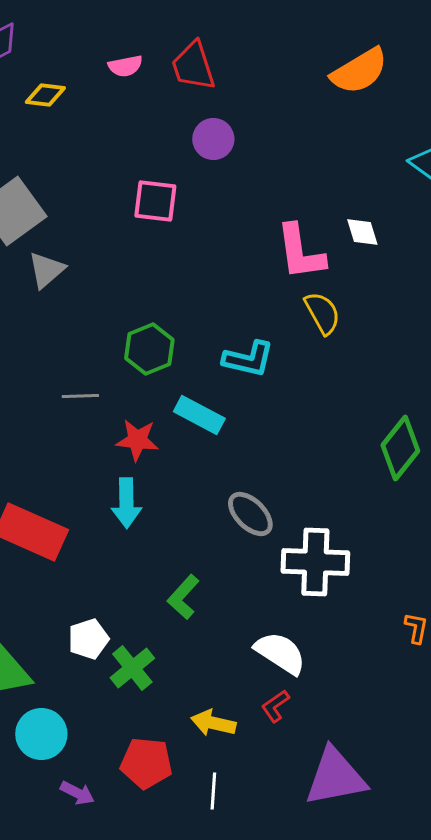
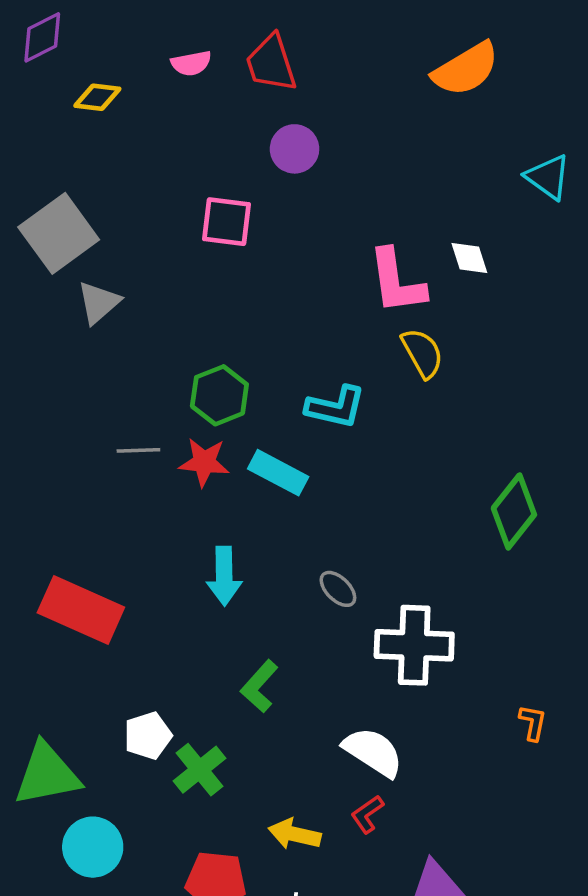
red star: (137, 440) -> (204, 462), moved
cyan arrow: (126, 503) -> (224, 576), moved
gray ellipse: (250, 514) -> (338, 589), size x0.7

